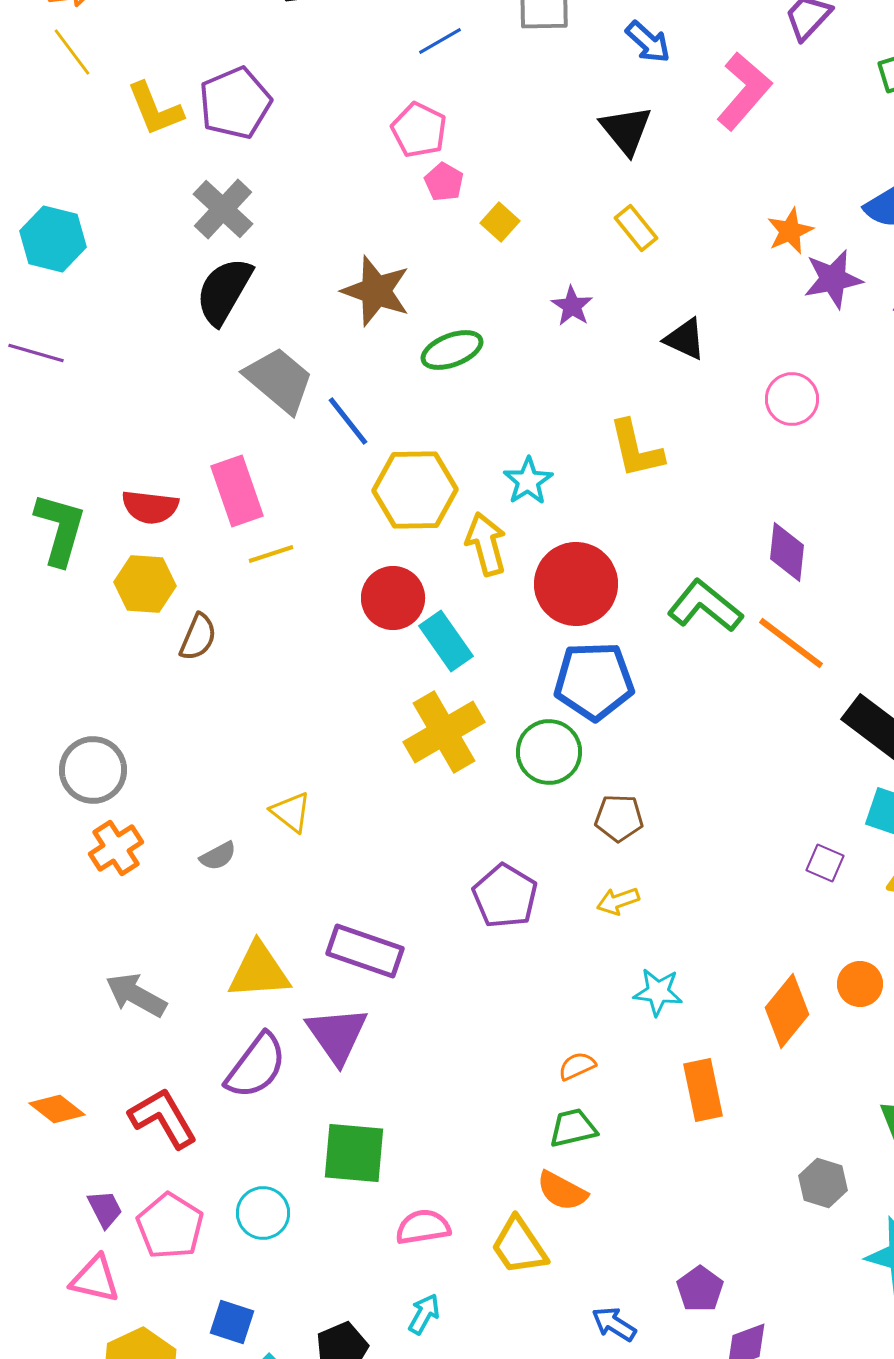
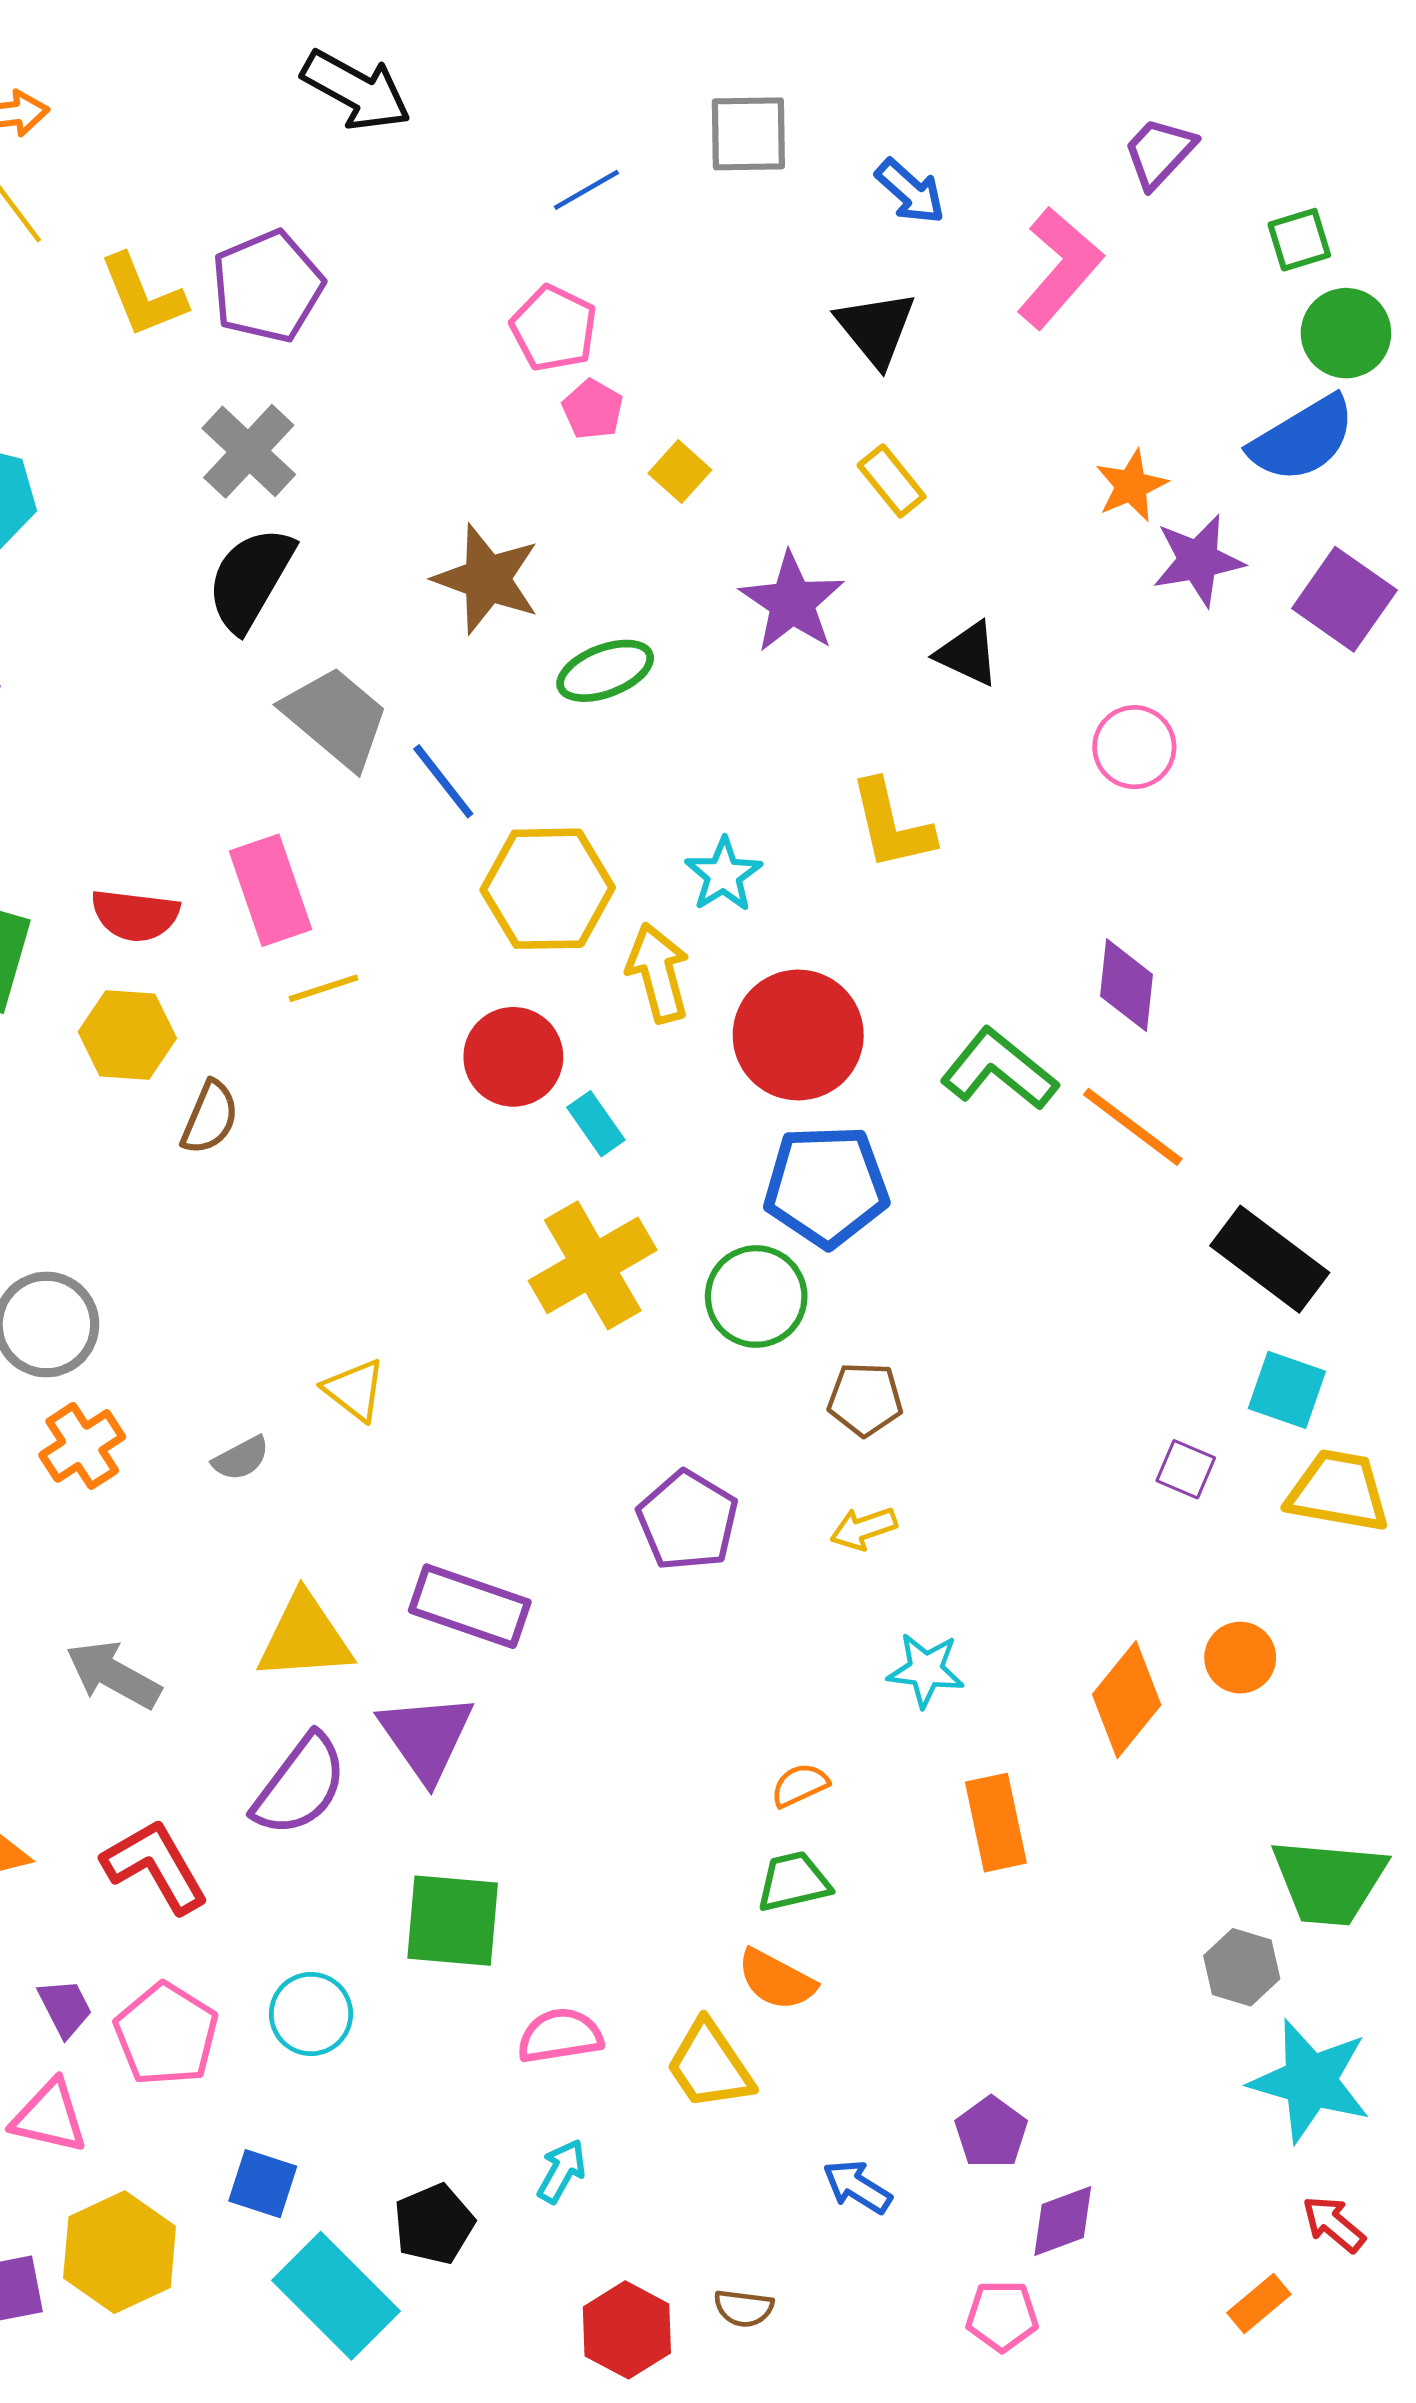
purple star: (572, 306) -> (792, 602), size x1.6
cyan rectangle: (446, 641) -> (596, 1124), size x0.7
gray hexagon: (823, 1183) -> (1242, 1967), moved

